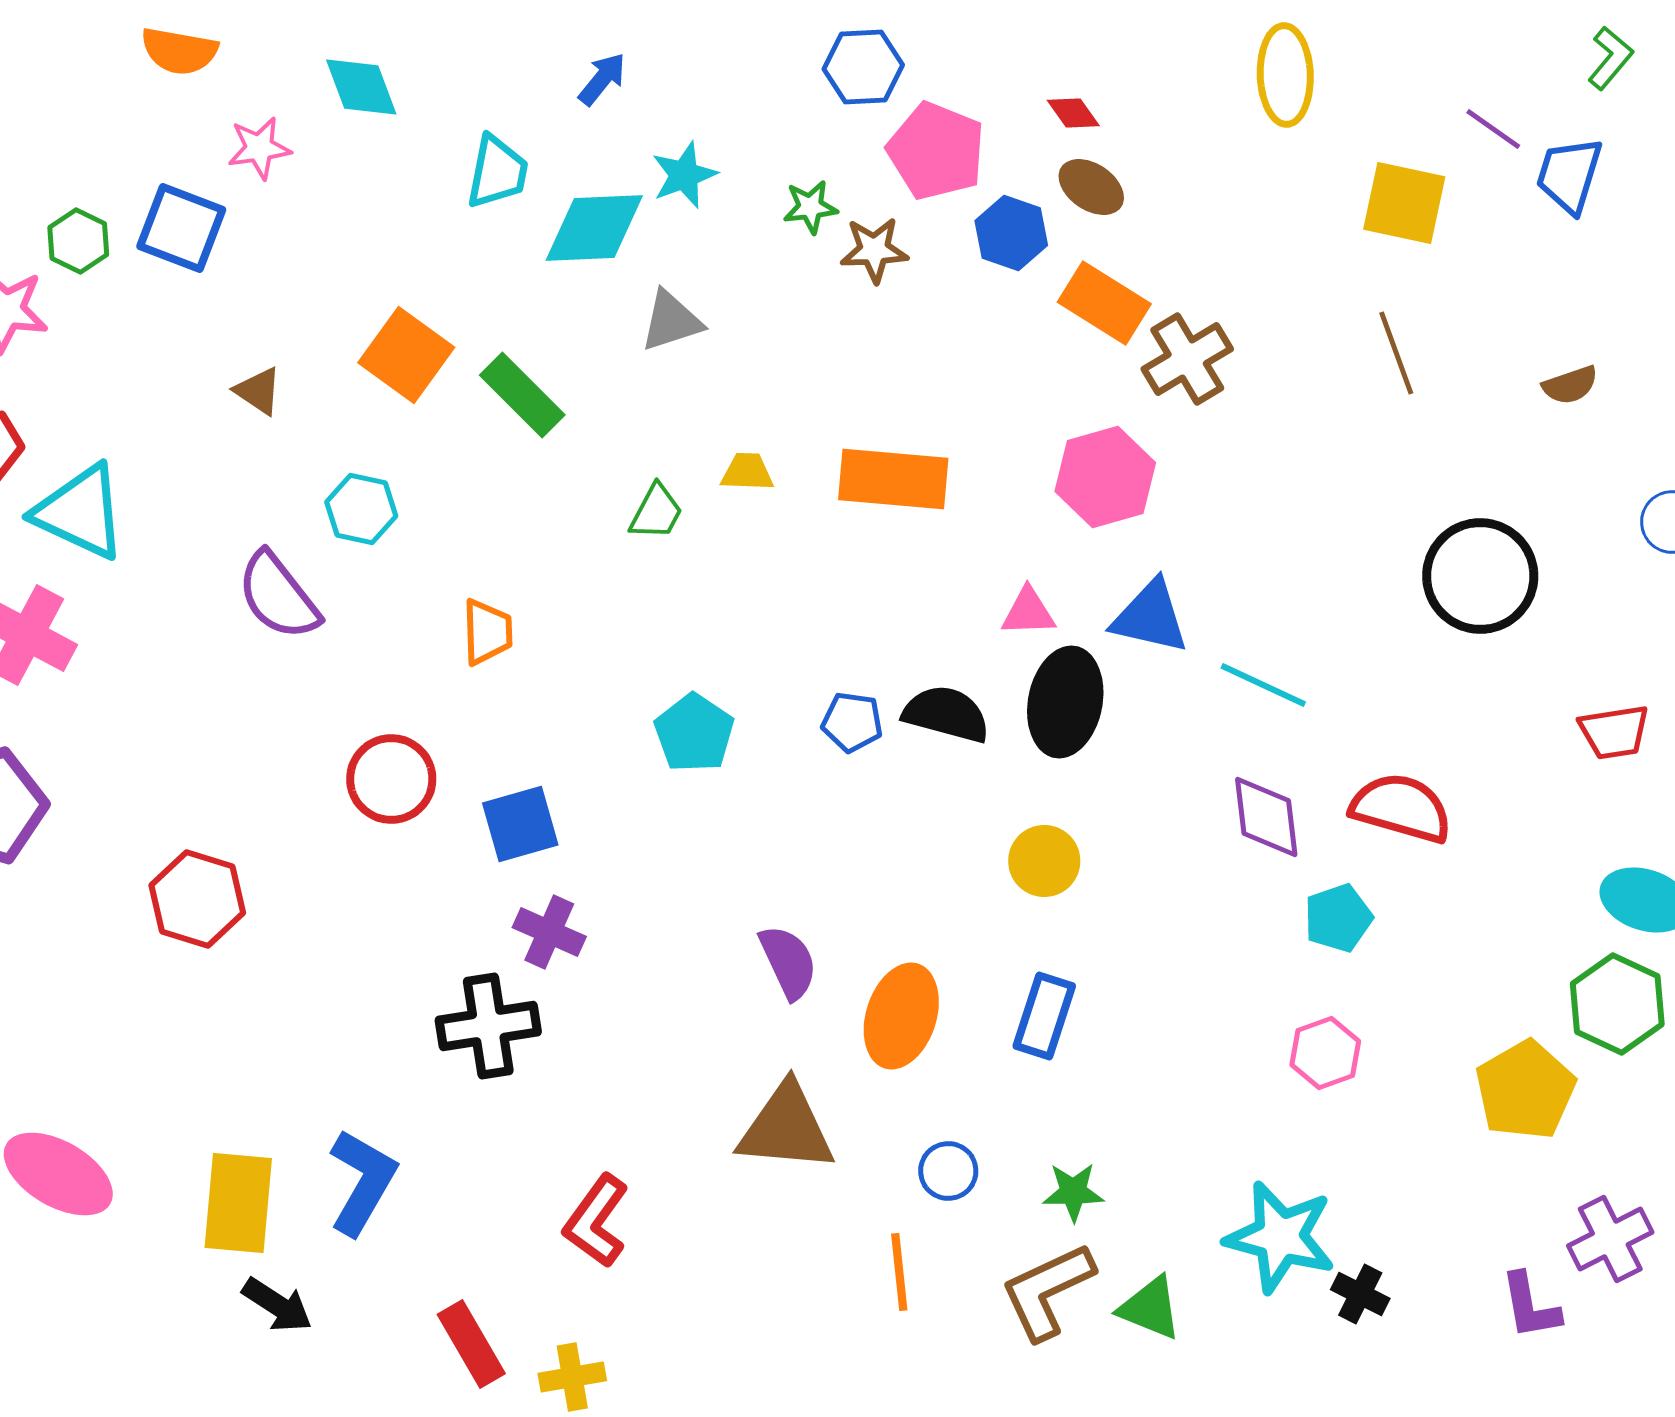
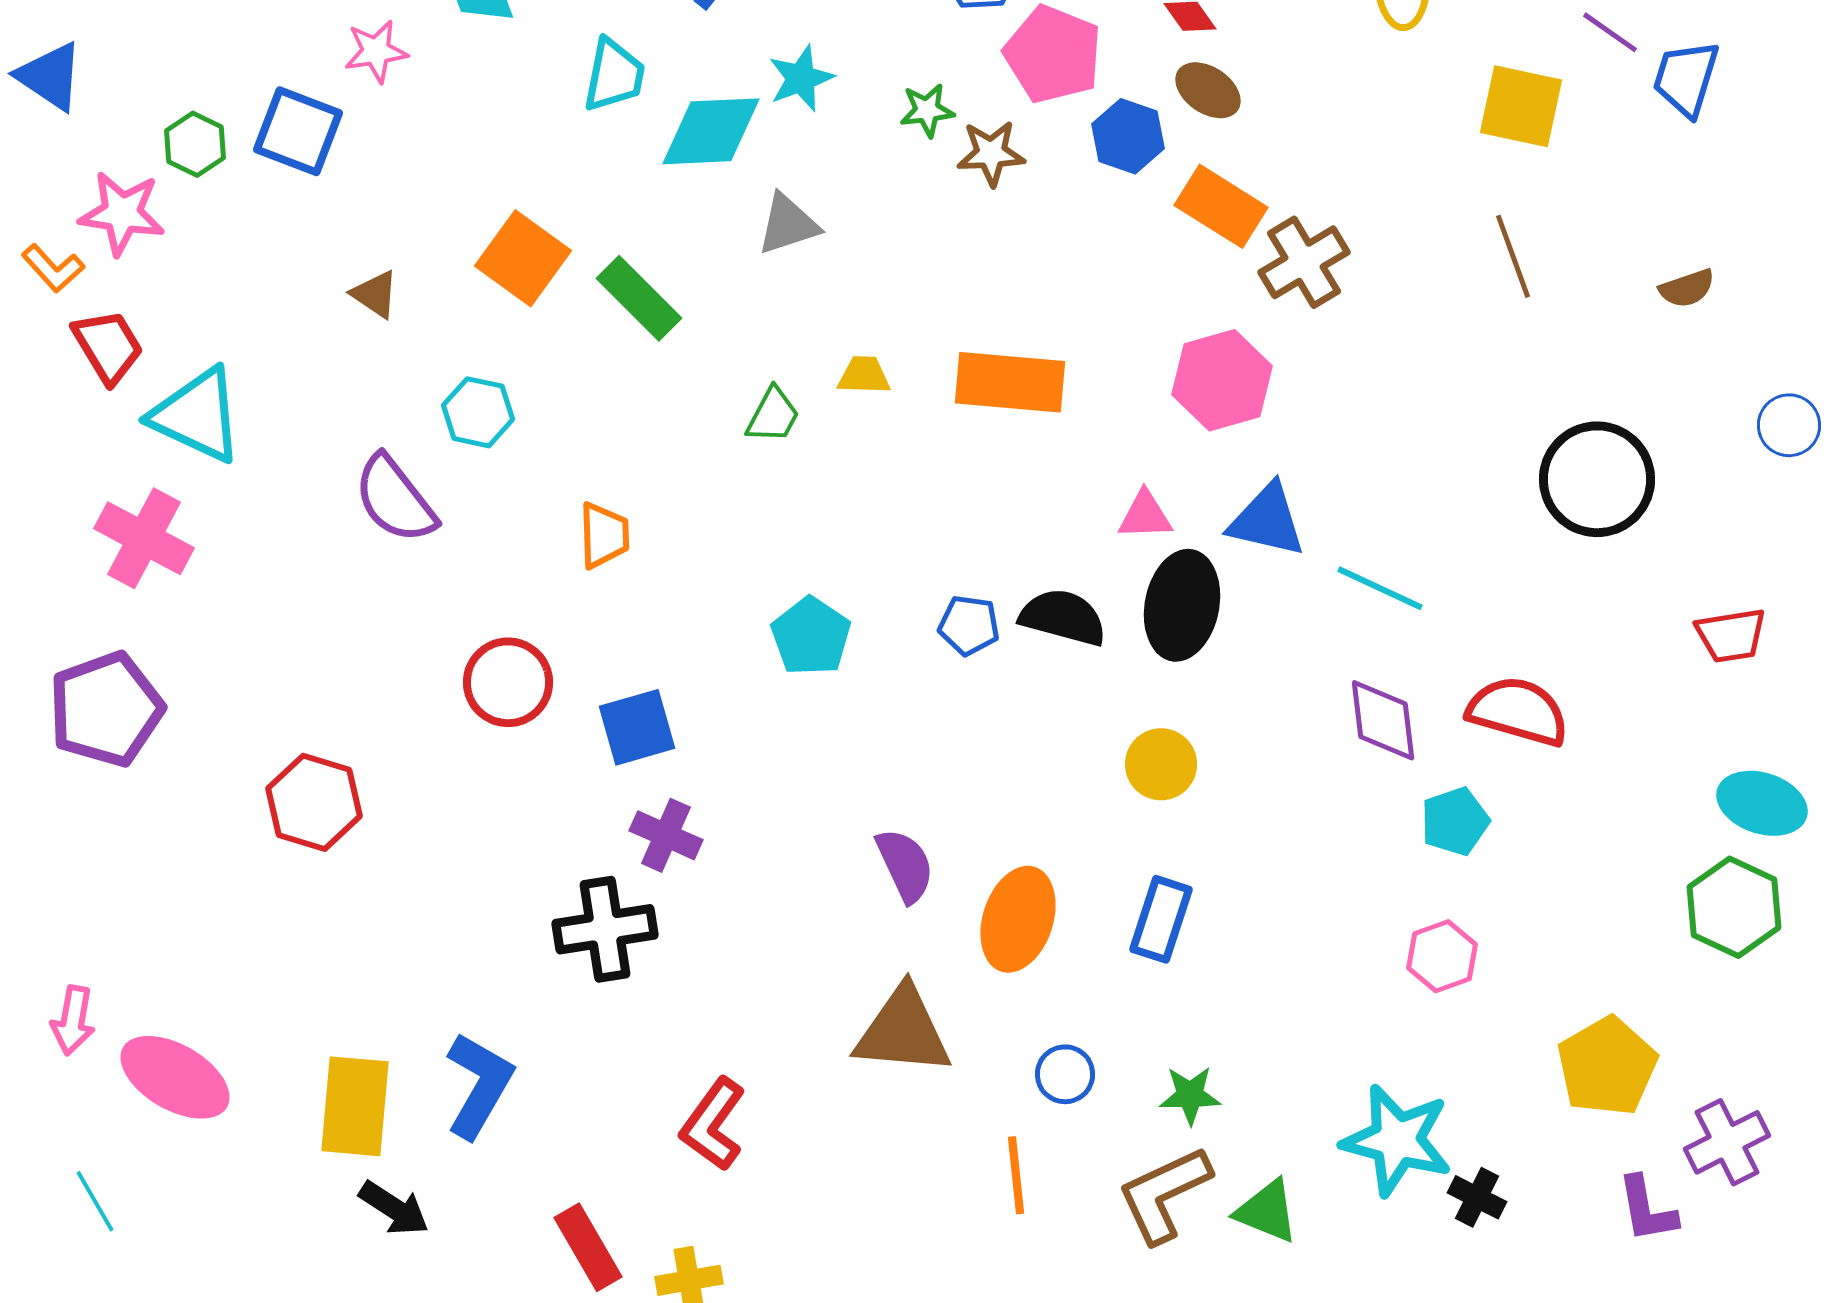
yellow pentagon: (1525, 1090) -> (1607, 1066), moved

